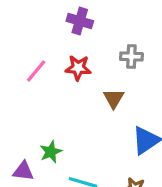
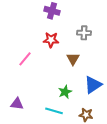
pink line: (36, 71) -> (25, 59), moved
green star: (51, 152) -> (65, 92), moved

